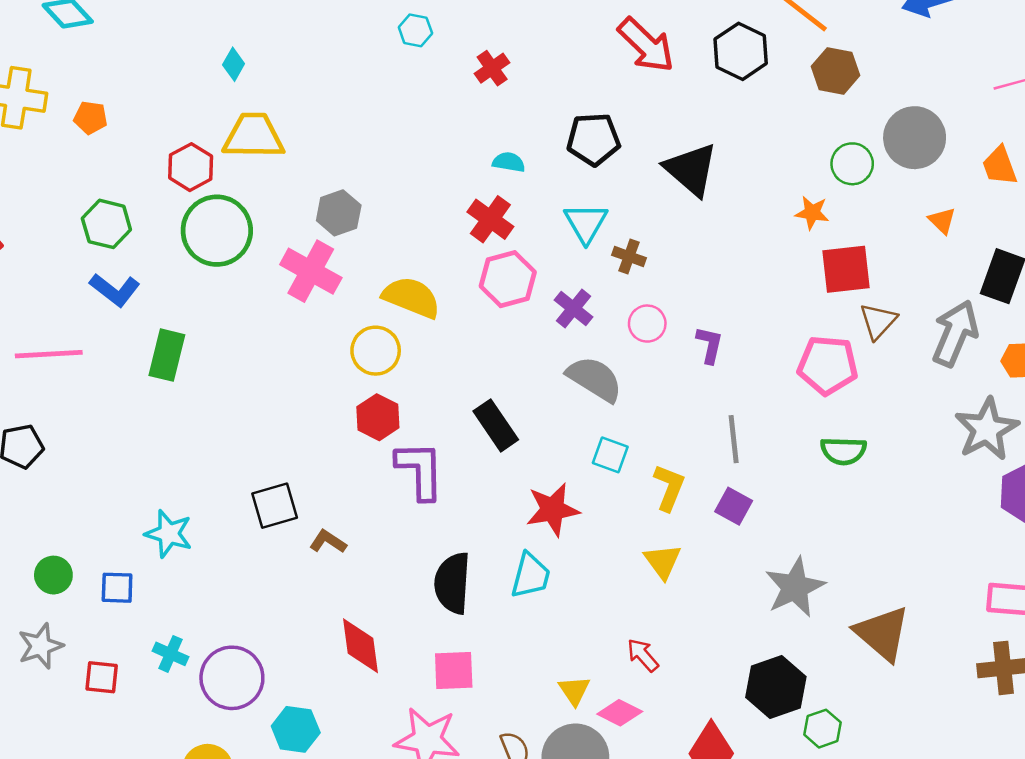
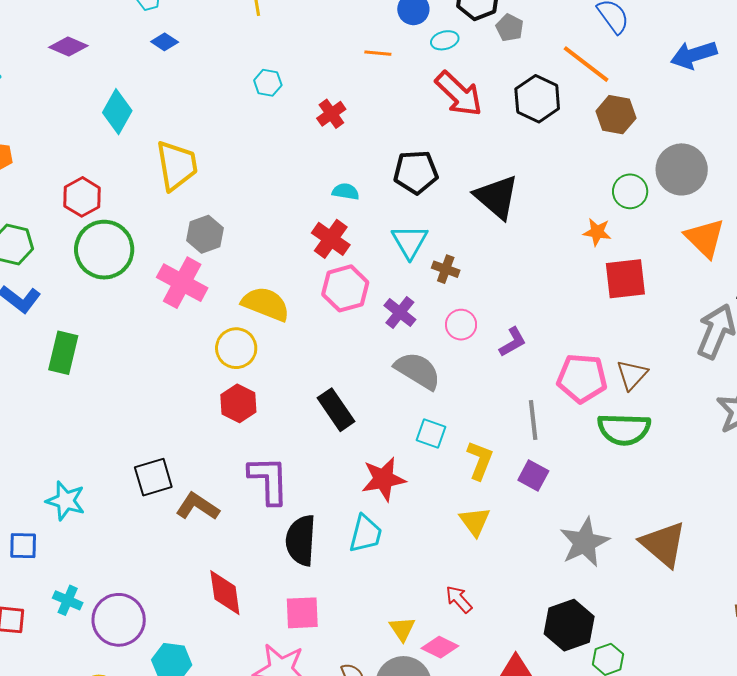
cyan diamond: (234, 64) -> (117, 112), size x1.6
yellow trapezoid: (254, 136) -> (177, 165), moved, turned 80
orange triangle: (942, 221) -> (705, 238), size x1.8
brown triangle: (878, 321) -> (632, 375), moved
purple L-shape: (710, 345) -> (513, 342), turned 48
pink pentagon: (828, 365) -> (582, 378), moved
green semicircle: (843, 451) -> (624, 429), size x1.4
purple L-shape: (420, 470) -> (269, 480), moved
brown L-shape: (328, 542) -> (197, 507), size x1.4
brown triangle: (882, 633) -> (663, 544), moved

